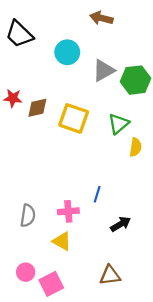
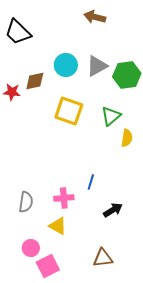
cyan circle: (67, 52) -> (66, 65), moved
brown diamond: (37, 108) -> (35, 81), moved
pink circle: (26, 272) -> (31, 248), moved

